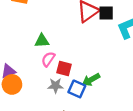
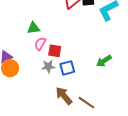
green arrow: (91, 80) -> (104, 61), moved
blue square: (77, 89) -> (67, 68), turned -35

